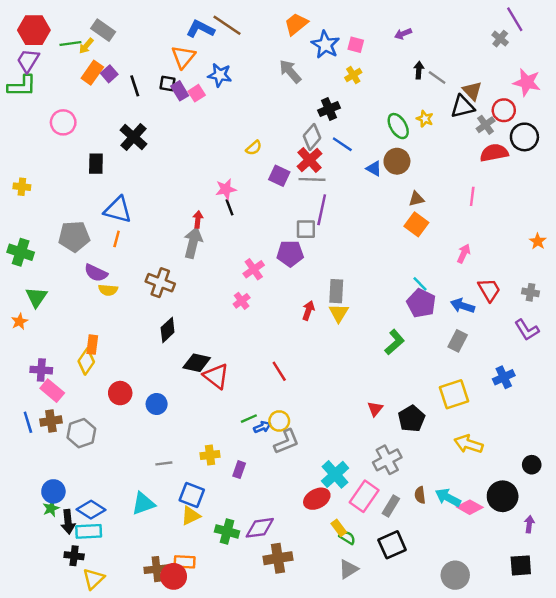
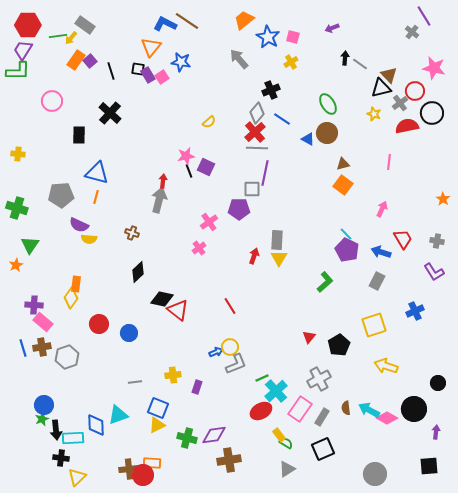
yellow star: (425, 119) -> (374, 114), moved
purple square: (279, 176) -> (206, 167), moved
brown cross: (160, 283) -> (132, 233), size x0.6
green line: (249, 419) -> (262, 378), moved
blue diamond: (91, 510) -> (96, 425), moved, turned 55

